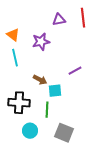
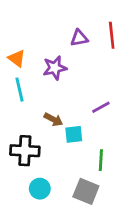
green line: (47, 110) -> (101, 160), moved

